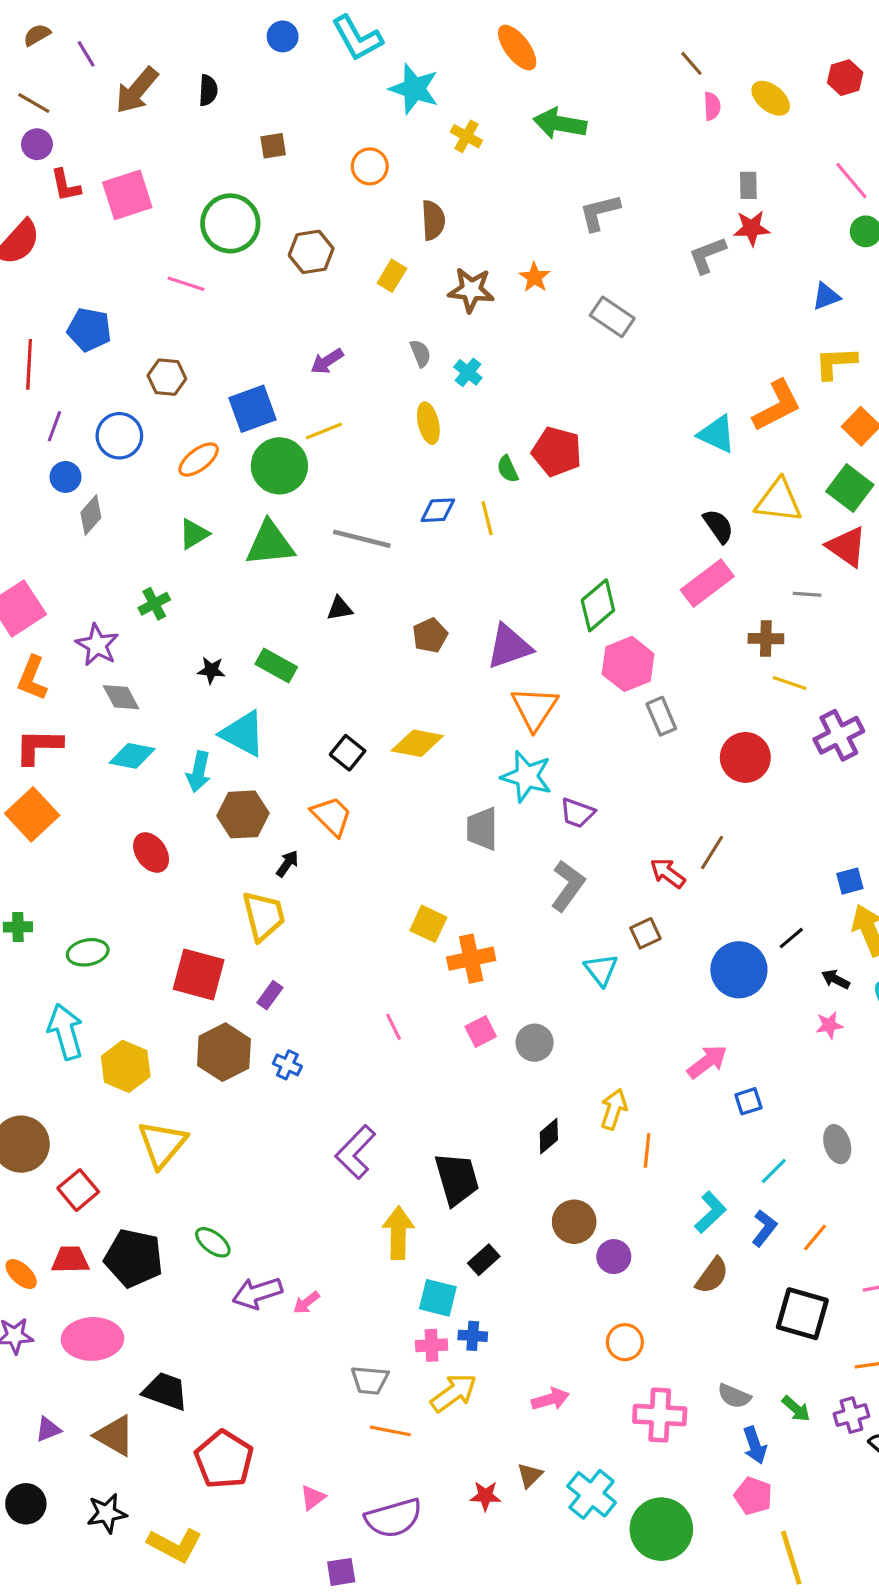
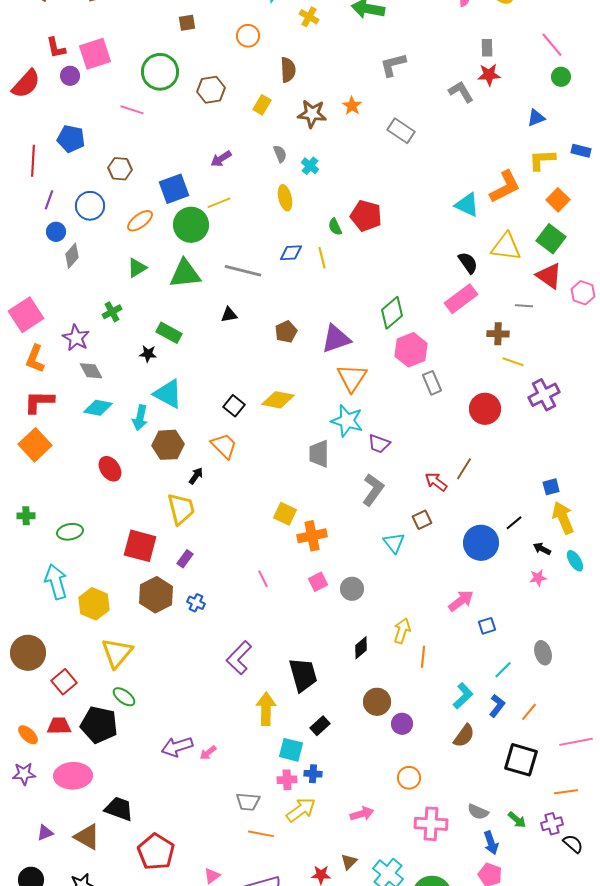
purple circle: (37, 144) -> (70, 76), moved
gray L-shape: (707, 255) -> (461, 92), turned 80
green rectangle: (276, 666) -> (169, 333), moved
green ellipse: (213, 1242) -> (124, 697), moved

